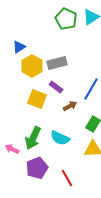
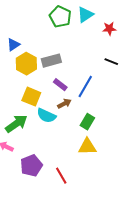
purple rectangle: (56, 87) -> (60, 85), moved
green arrow: (33, 138) -> (16, 124), moved, turned -150
cyan semicircle: (60, 138) -> (46, 116), moved

